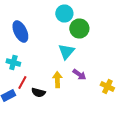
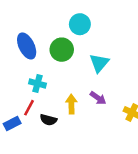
green circle: (79, 28) -> (62, 50), moved
cyan triangle: (66, 52) -> (99, 63), moved
cyan cross: (13, 62) -> (38, 83), moved

